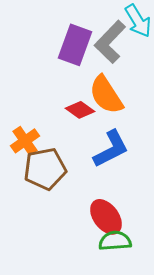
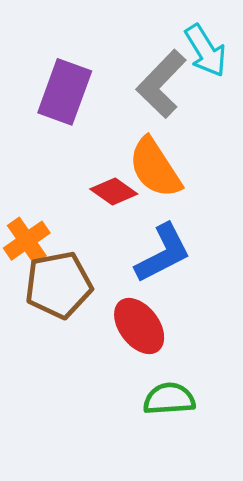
purple rectangle: (75, 45) -> (65, 92), moved
red ellipse: (106, 217) -> (139, 326), moved

